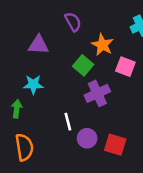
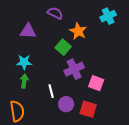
purple semicircle: (73, 22) -> (55, 13), turned -35
pink square: (125, 67) -> (96, 83), moved
green arrow: (17, 109) -> (24, 81), moved

